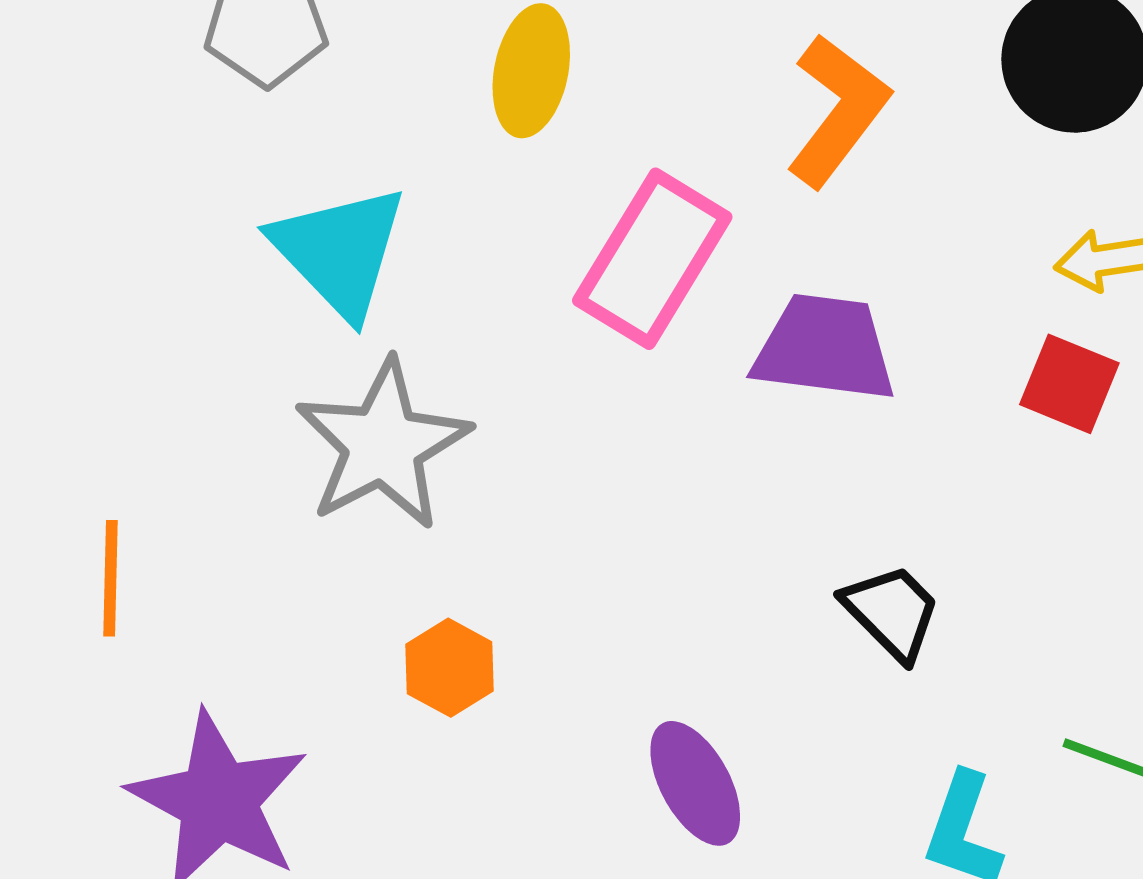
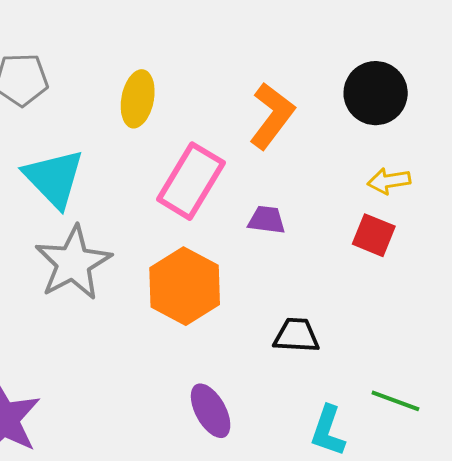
purple trapezoid: (825, 348) -> (267, 220), size x0.6
black trapezoid: (892, 612) -> (296, 335), turned -42
orange hexagon: (450, 668) -> (185, 286), moved, size x1.8

